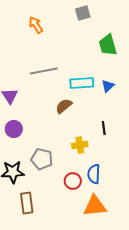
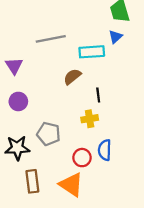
blue triangle: (108, 86) -> (115, 37), moved
black line: (104, 128) -> (98, 95), moved
orange triangle: (95, 206) -> (71, 185), moved, turned 40

